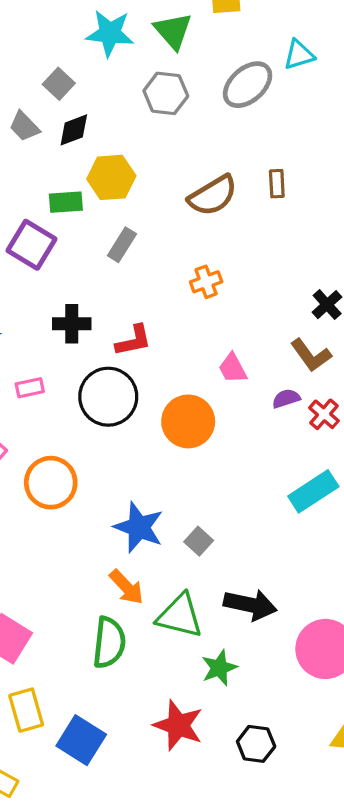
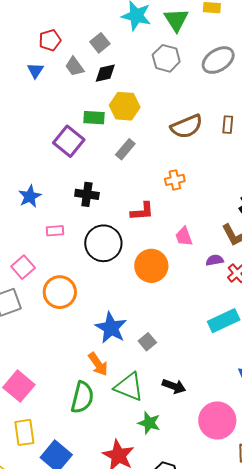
red L-shape: (133, 341) -> (142, 211), moved
black arrow: (250, 605) -> (174, 386), size x0.7
green star: (219, 668) -> (149, 423), turned 30

